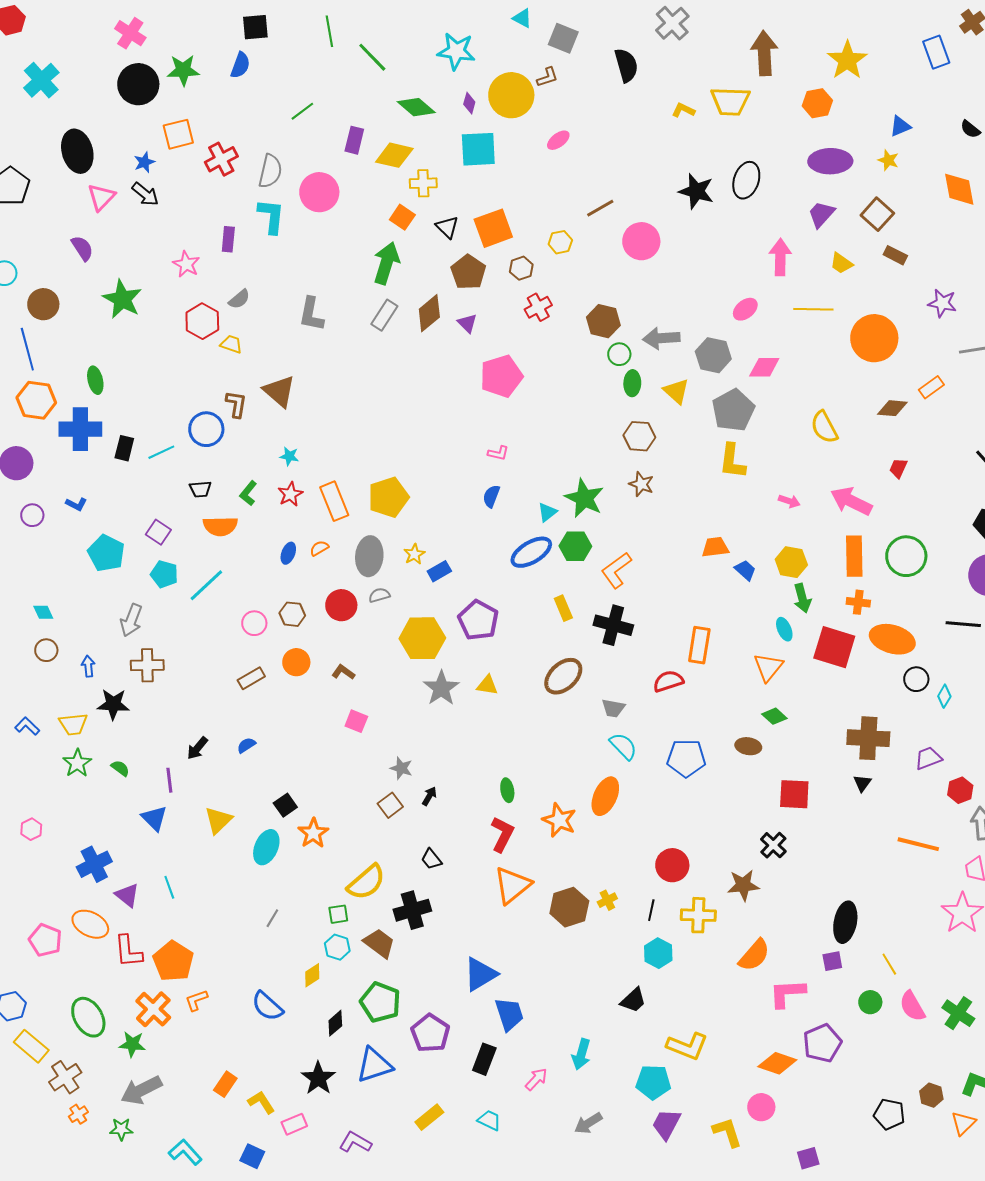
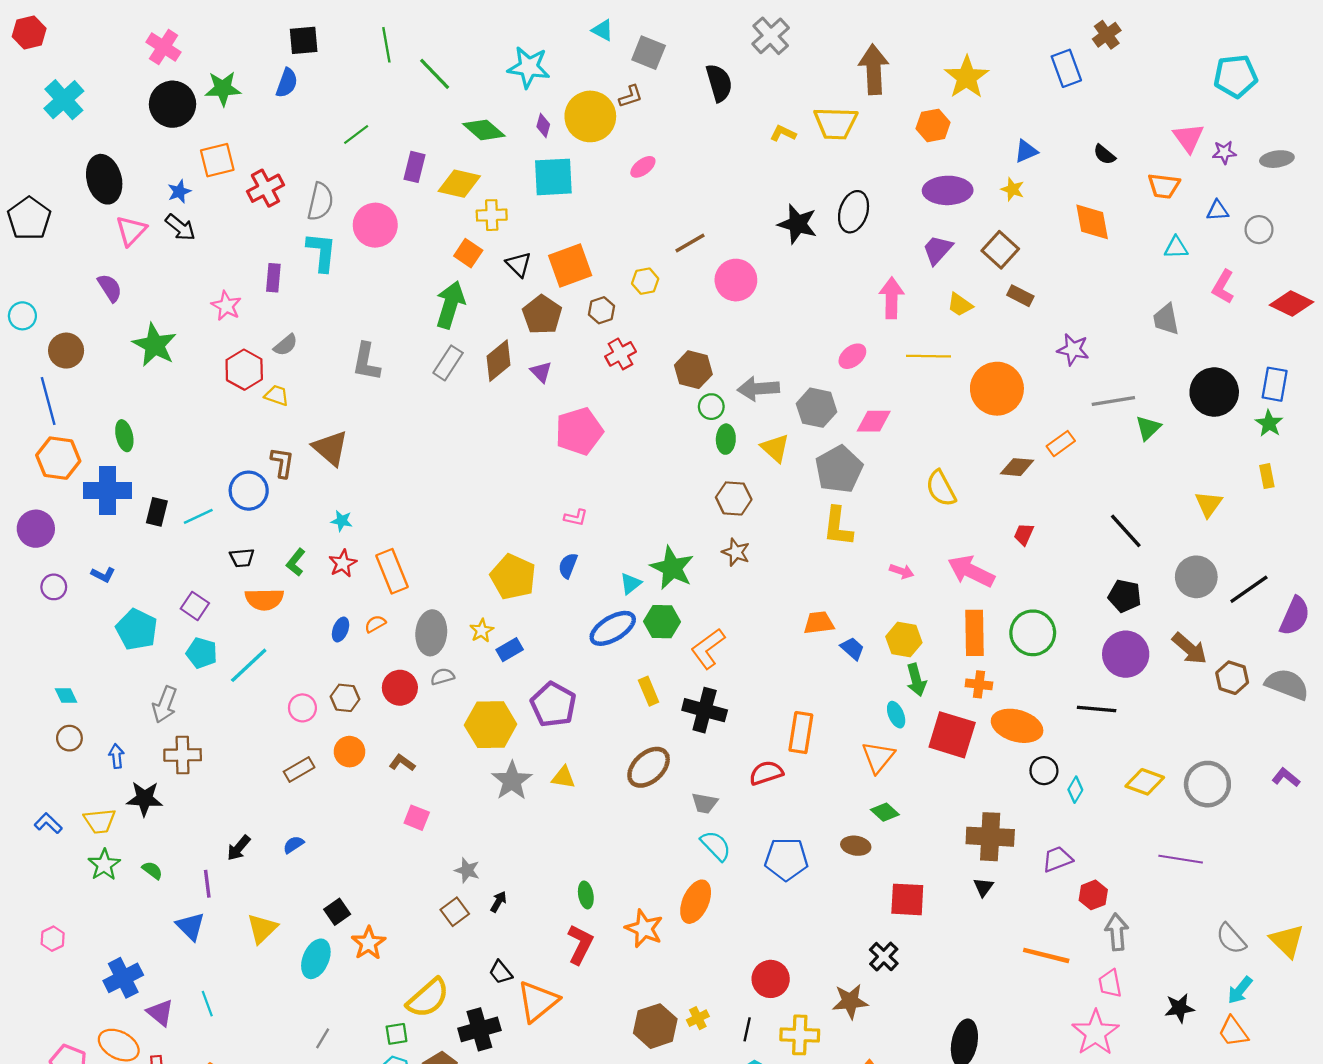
yellow pentagon: (388, 497) -> (513, 577), moved, turned -30
orange triangle: (512, 885) -> (538, 1001), moved

